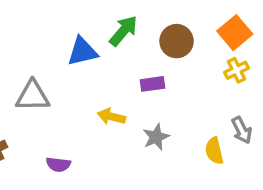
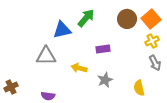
brown circle: (177, 41) -> (127, 19), moved
gray triangle: (33, 96) -> (46, 56), moved
gray arrow: (242, 130) -> (155, 63), moved

